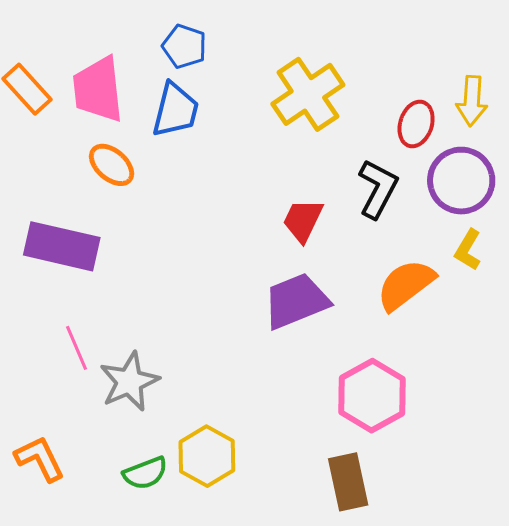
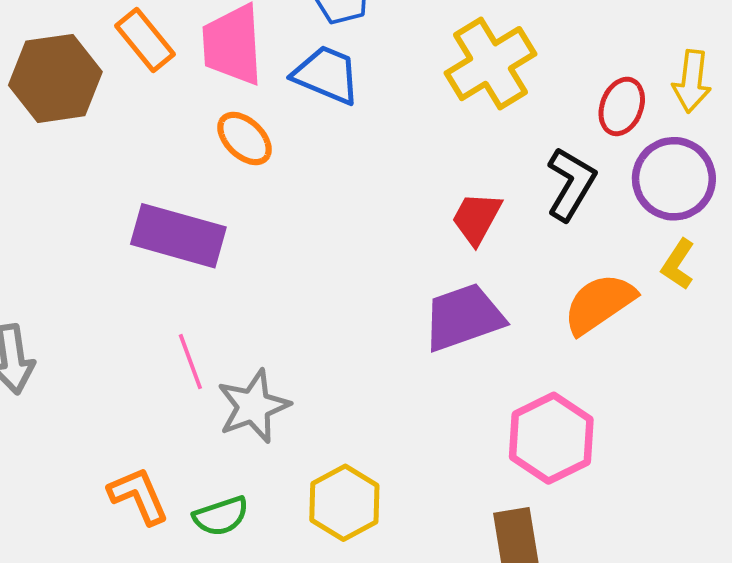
blue trapezoid: (175, 110) -> (326, 75), turned -84
green semicircle: (145, 473) -> (221, 516), moved

